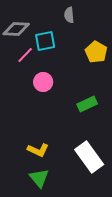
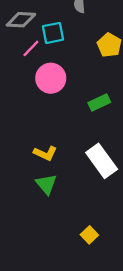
pink circle: (43, 82) -> (51, 78), size x1.4

